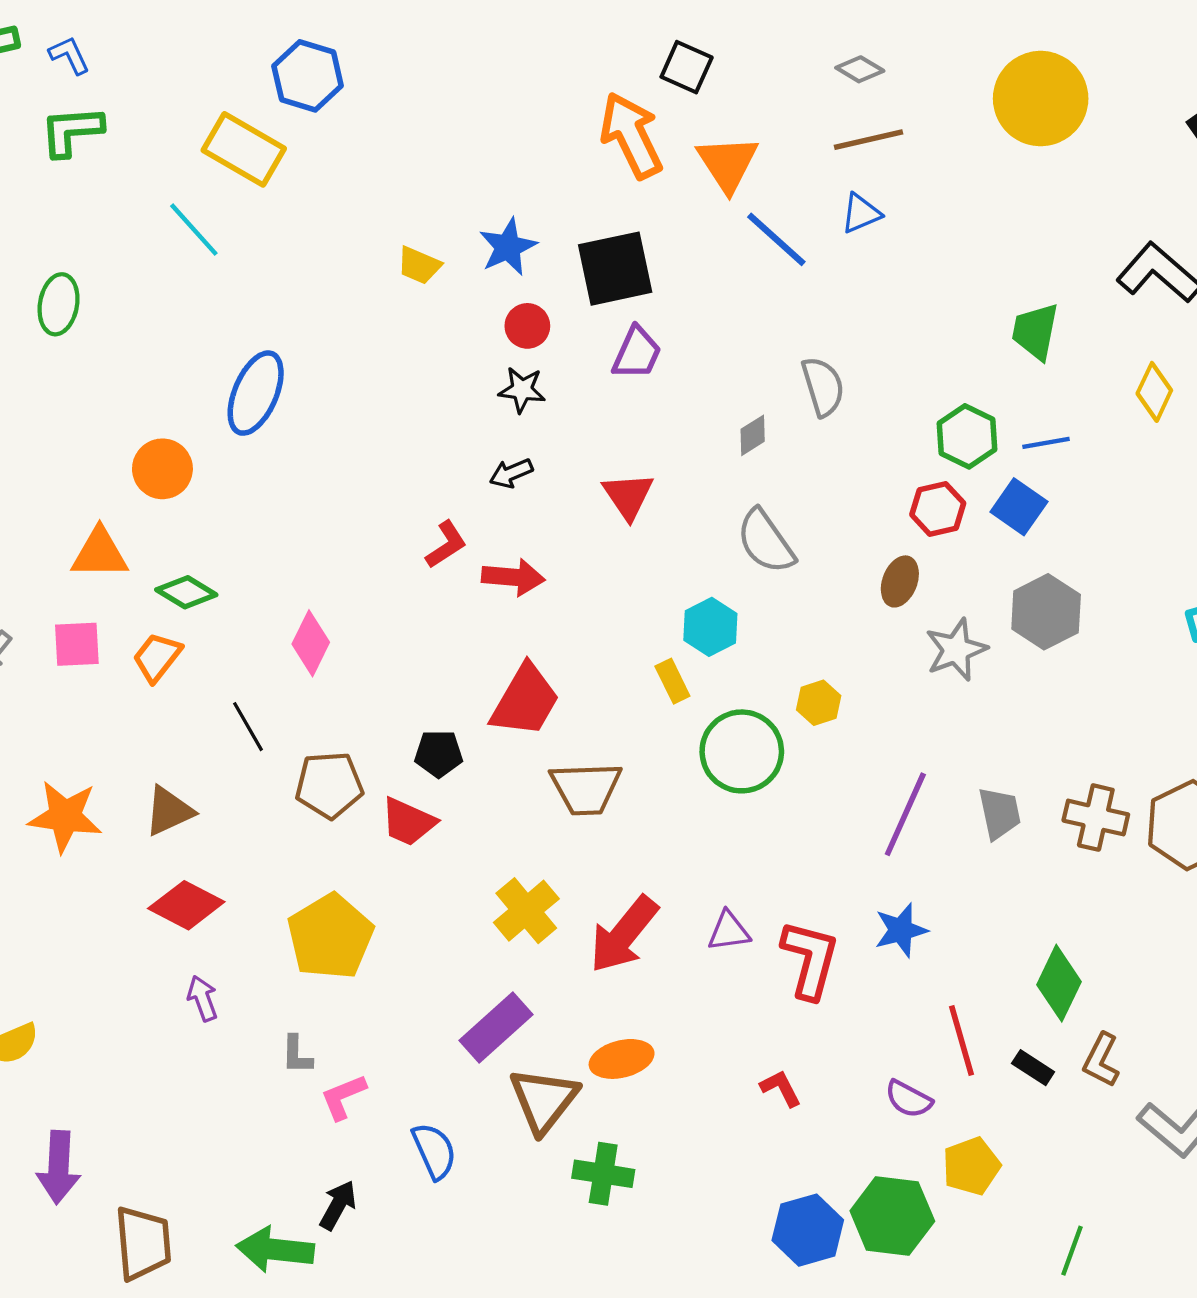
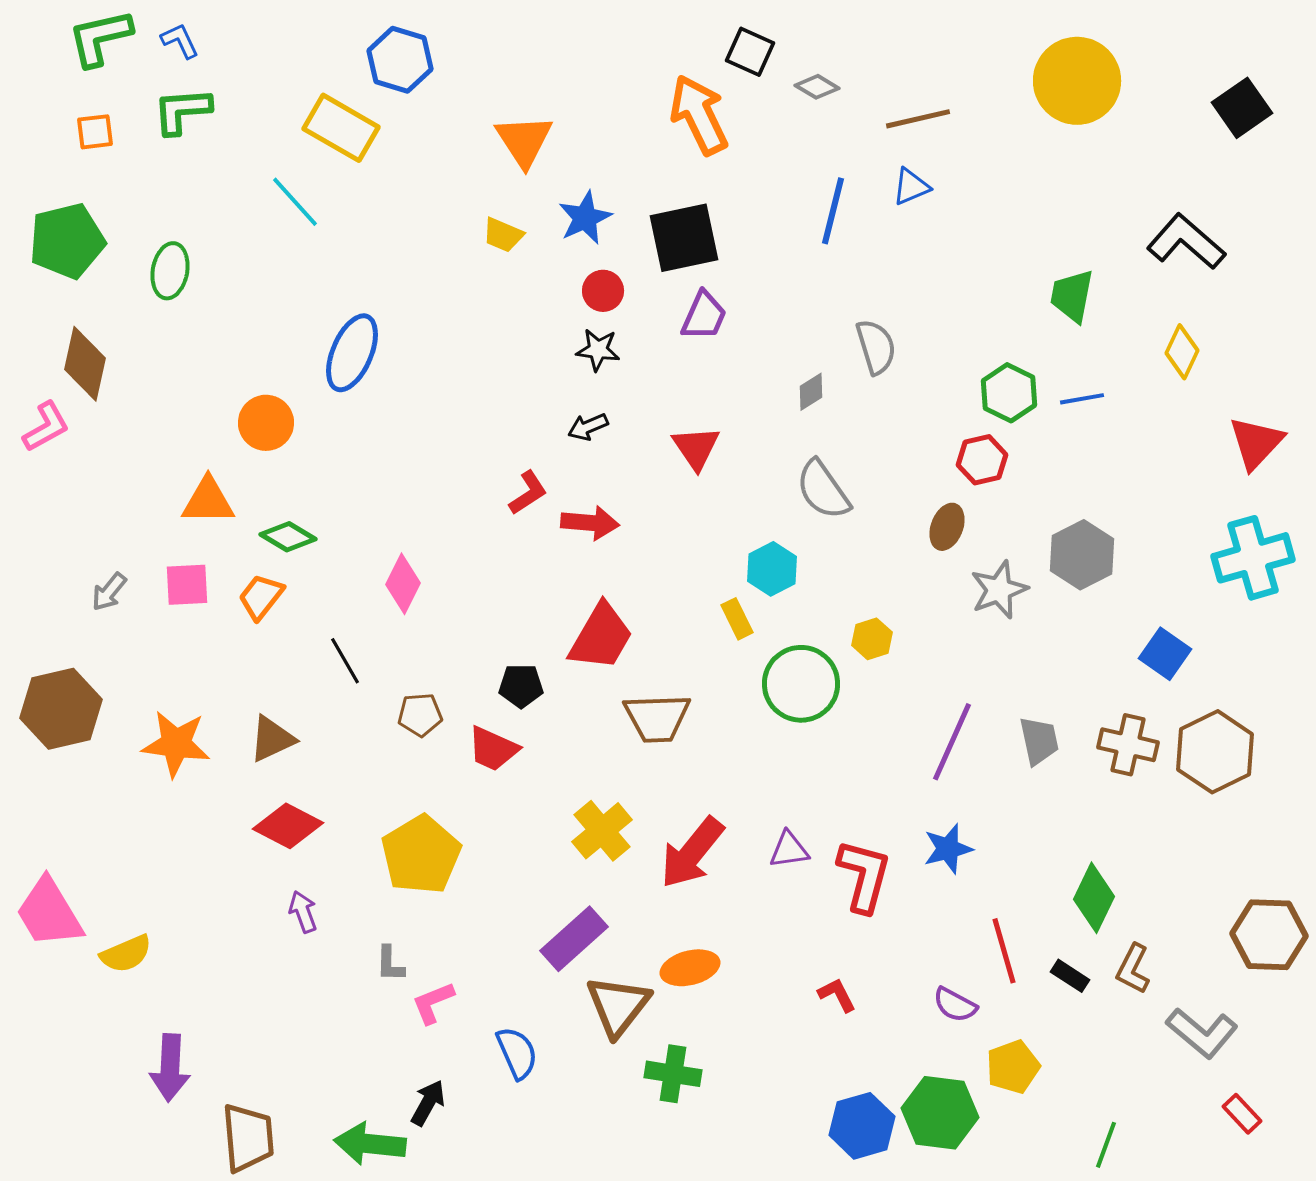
gray diamond: (860, 69) -> (817, 87), moved
orange triangle: (728, 164) -> (524, 141), moved
blue line: (776, 239) -> (833, 211), turned 62
blue square: (1019, 507) -> (1165, 654), moved
brown pentagon: (329, 785) -> (420, 715), size x0.7

